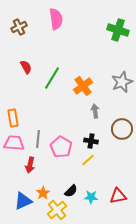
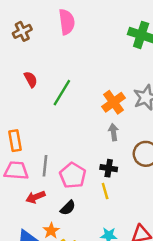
orange cross: (83, 86) -> (113, 102), moved
yellow line: (88, 160) -> (105, 191), turned -64
red arrow: (30, 165) -> (35, 197), turned 56
black semicircle: (71, 191) -> (68, 208), moved

